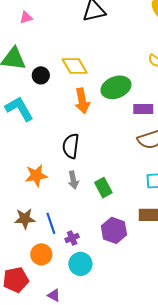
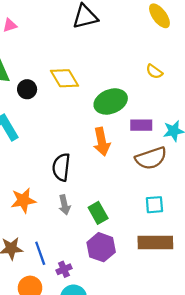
orange arrow: (82, 101) -> (102, 142), moved
purple hexagon: (114, 230) -> (101, 247), moved

